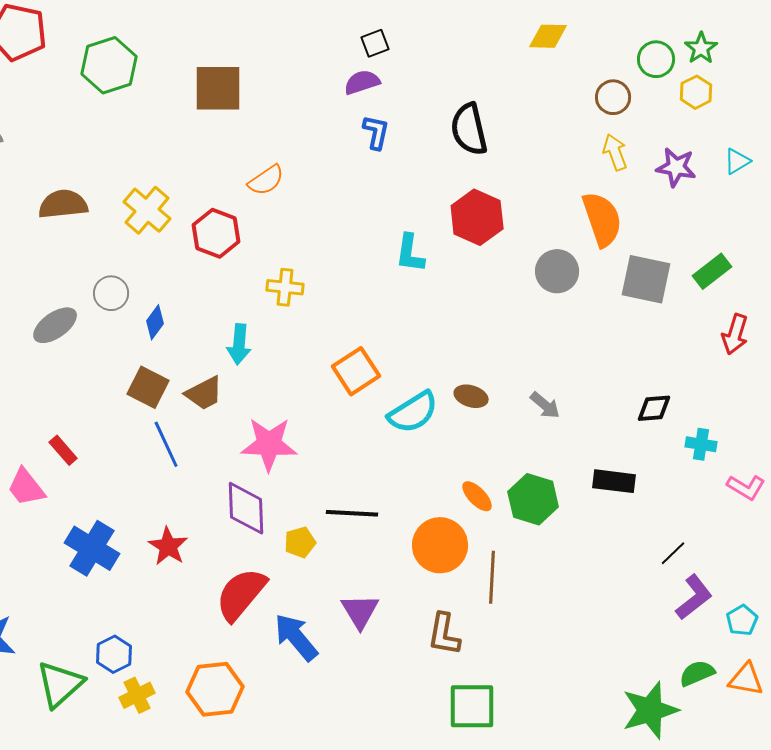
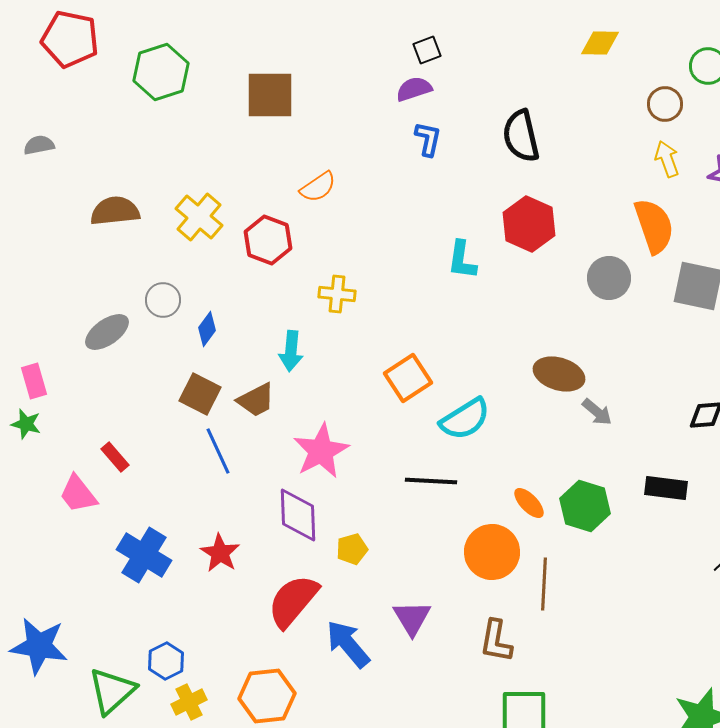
brown ellipse: (471, 396) -> (559, 374), moved, size x1.5
pink star: (269, 444) -> (321, 451), turned -30
black line: (352, 513) -> (431, 481), moved

